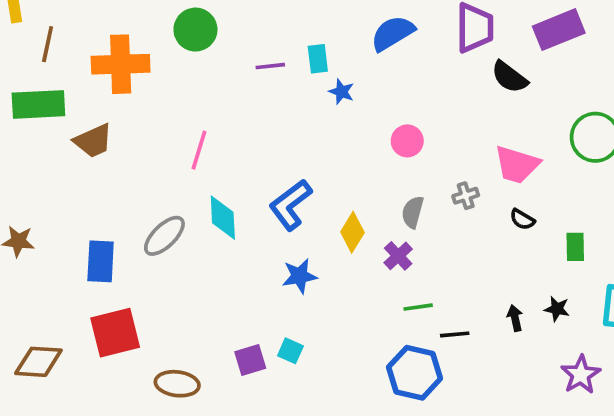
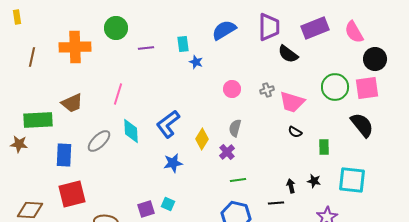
brown line: (48, 44) -> (32, 57), moved
purple line: (270, 66) -> (146, 48), moved
green rectangle: (38, 104) -> (38, 120), moved
brown trapezoid: (93, 141) -> (72, 103), moved
gray cross: (466, 196) -> (267, 90), moved
black line: (455, 334) -> (276, 203), moved

